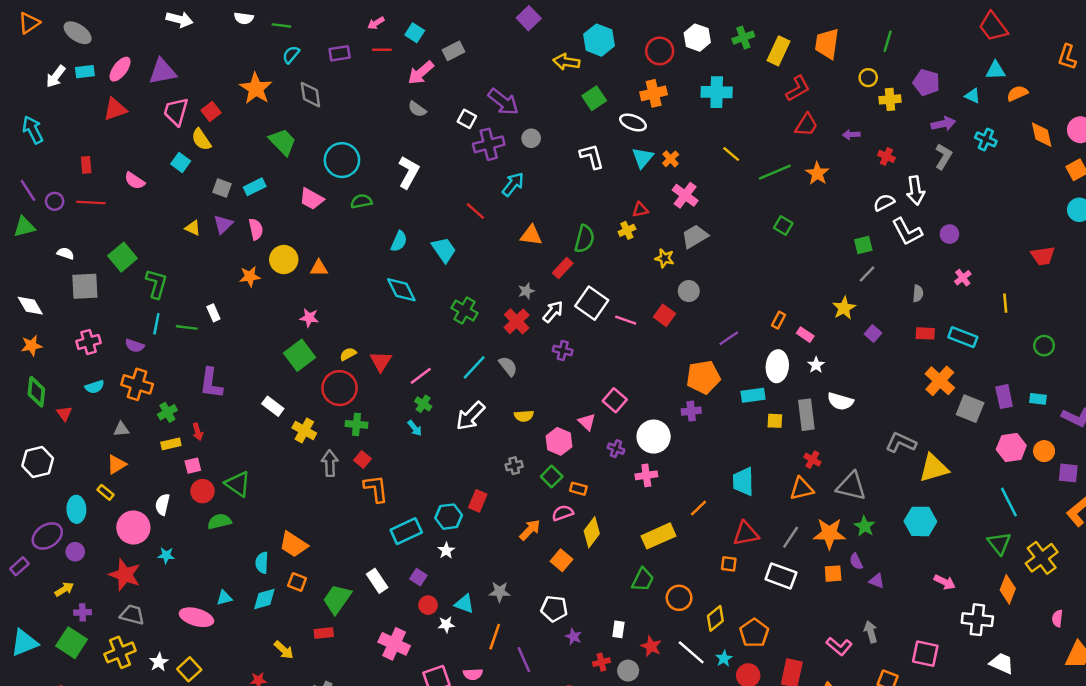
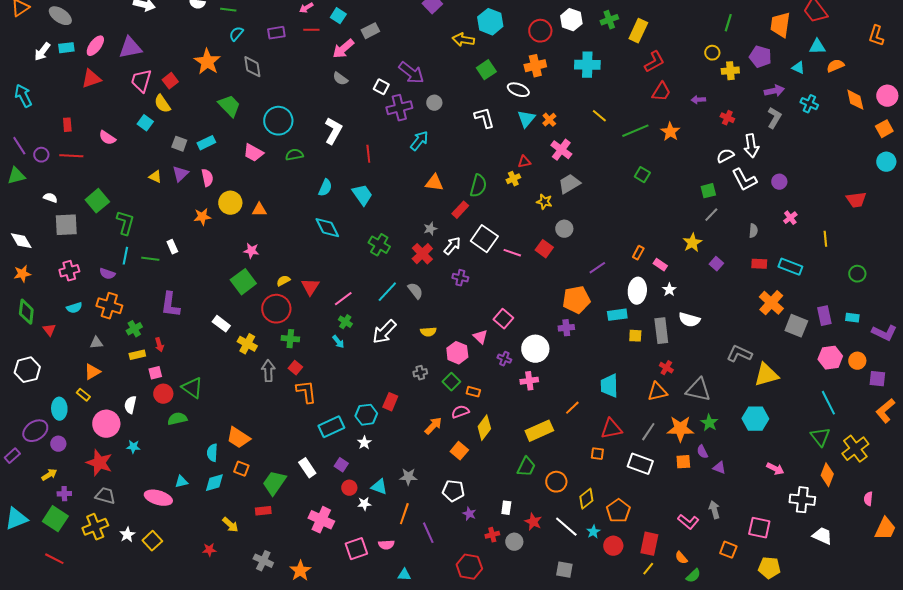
orange trapezoid: (827, 44) -> (780, 25), moved
red line: (475, 211) -> (368, 154), moved, turned 42

